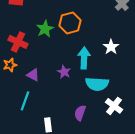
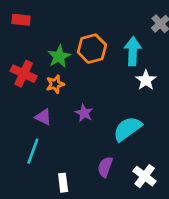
cyan arrow: (84, 58) -> (133, 51), moved
orange star: (10, 65) -> (55, 84), moved
cyan semicircle: (97, 84) -> (127, 129), turned 140
white cross: (114, 106) -> (145, 176), moved

